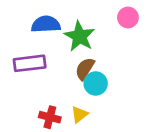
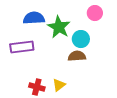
brown semicircle: (85, 69) -> (77, 56), moved, turned 54
cyan circle: (96, 84) -> (81, 39), moved

